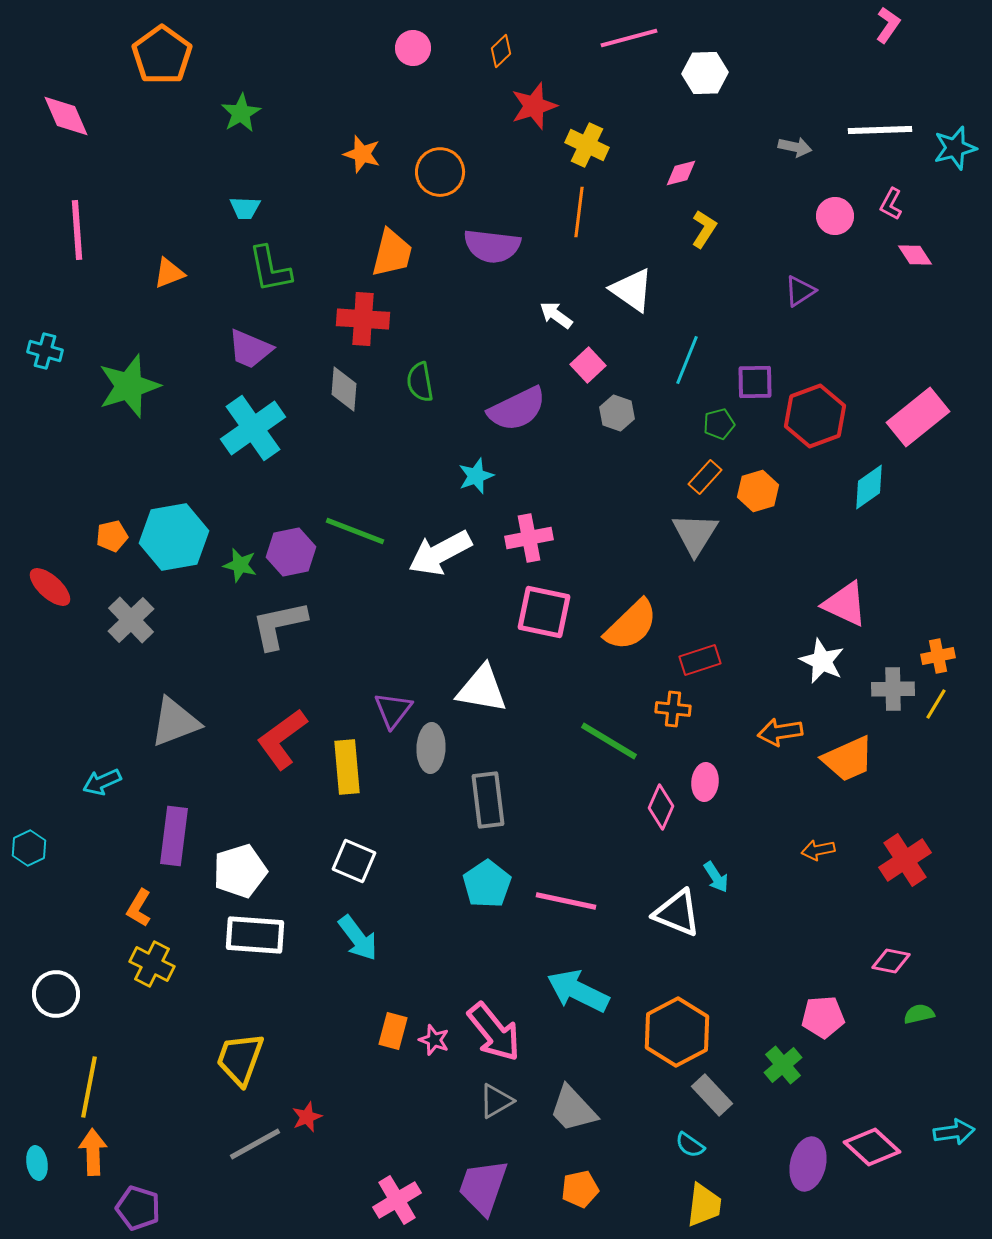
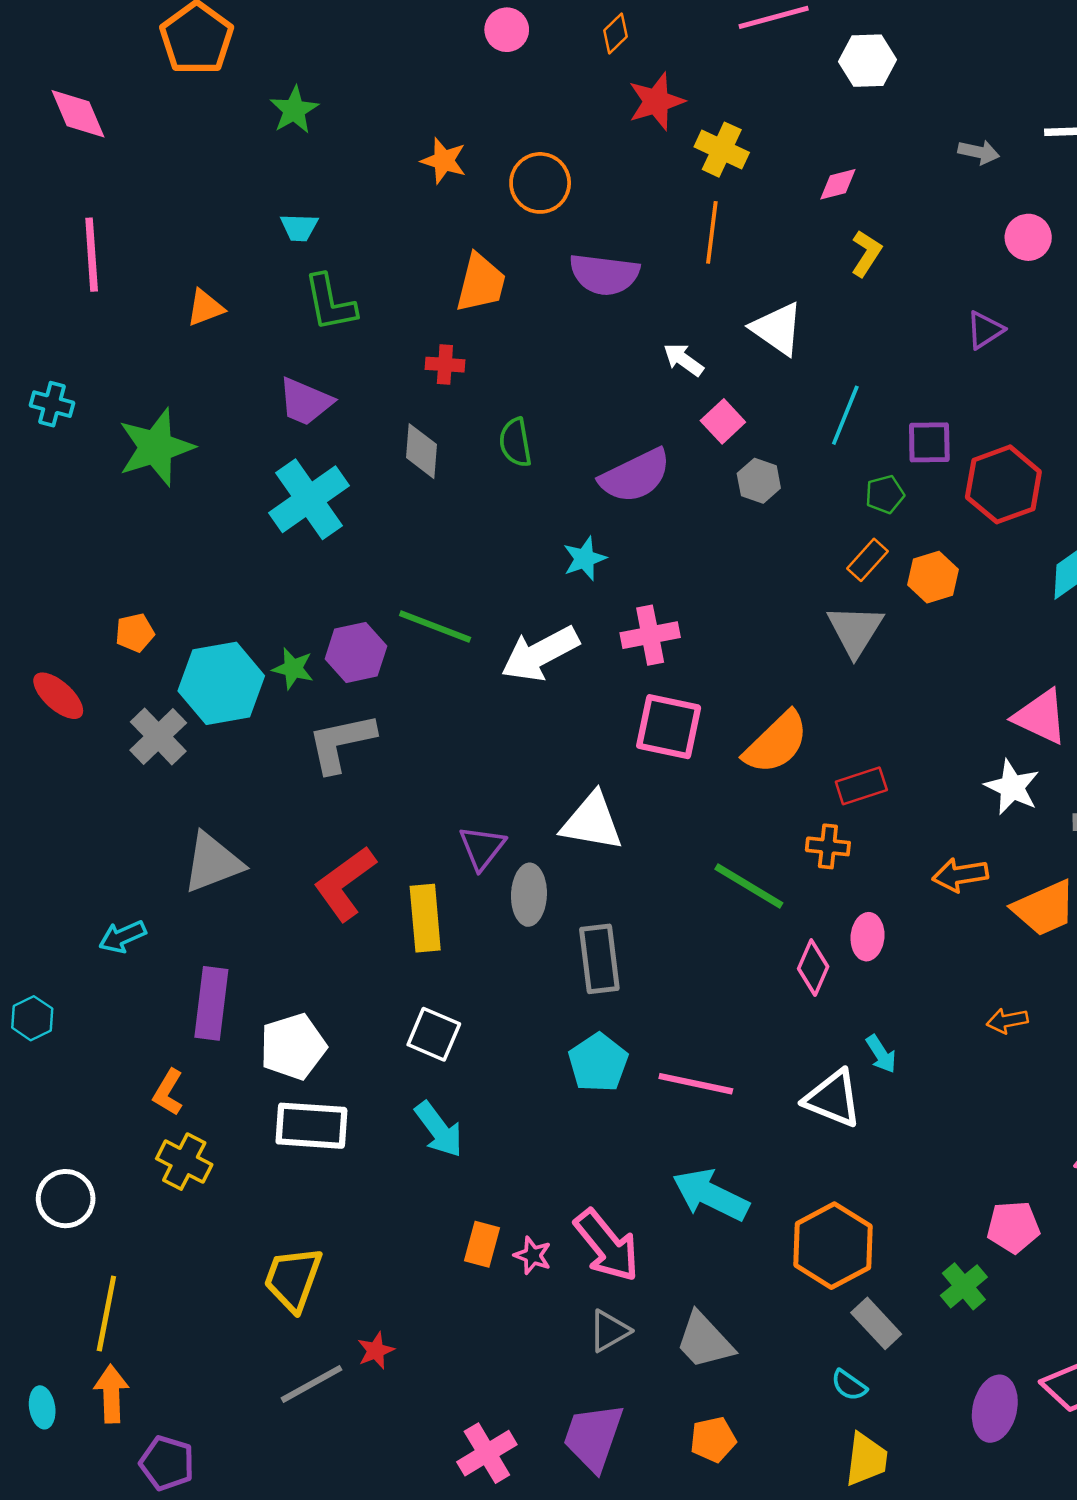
red cross: (363, 319) -> (445, 365), size x0.6
cyan hexagon: (174, 537) -> (221, 683), moved

